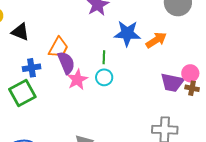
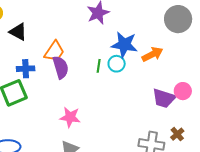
cyan circle: (104, 77) -> (117, 64), moved
pink star: (77, 80) -> (70, 117), moved, turned 30
brown cross: (192, 88) -> (177, 134), moved, turned 32

